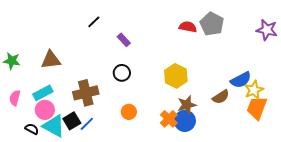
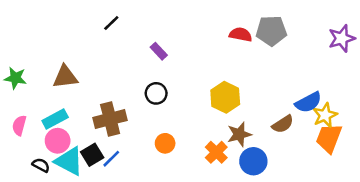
black line: (94, 22) -> (111, 23), moved
gray pentagon: (212, 24) -> (271, 31), turned -30
purple star: (267, 30) -> (342, 38), turned -30
blue circle: (185, 121) -> (253, 161), moved

